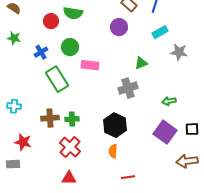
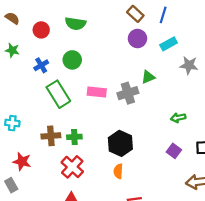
red circle: (51, 21) -> (41, 30), moved
purple circle: (119, 27) -> (137, 39), moved
pink rectangle: (90, 65) -> (97, 92), moved
gray cross: (128, 88) -> (128, 93), moved
purple square: (165, 132) -> (174, 151), size x0.6
gray rectangle: (13, 164) -> (11, 185), turned 64

